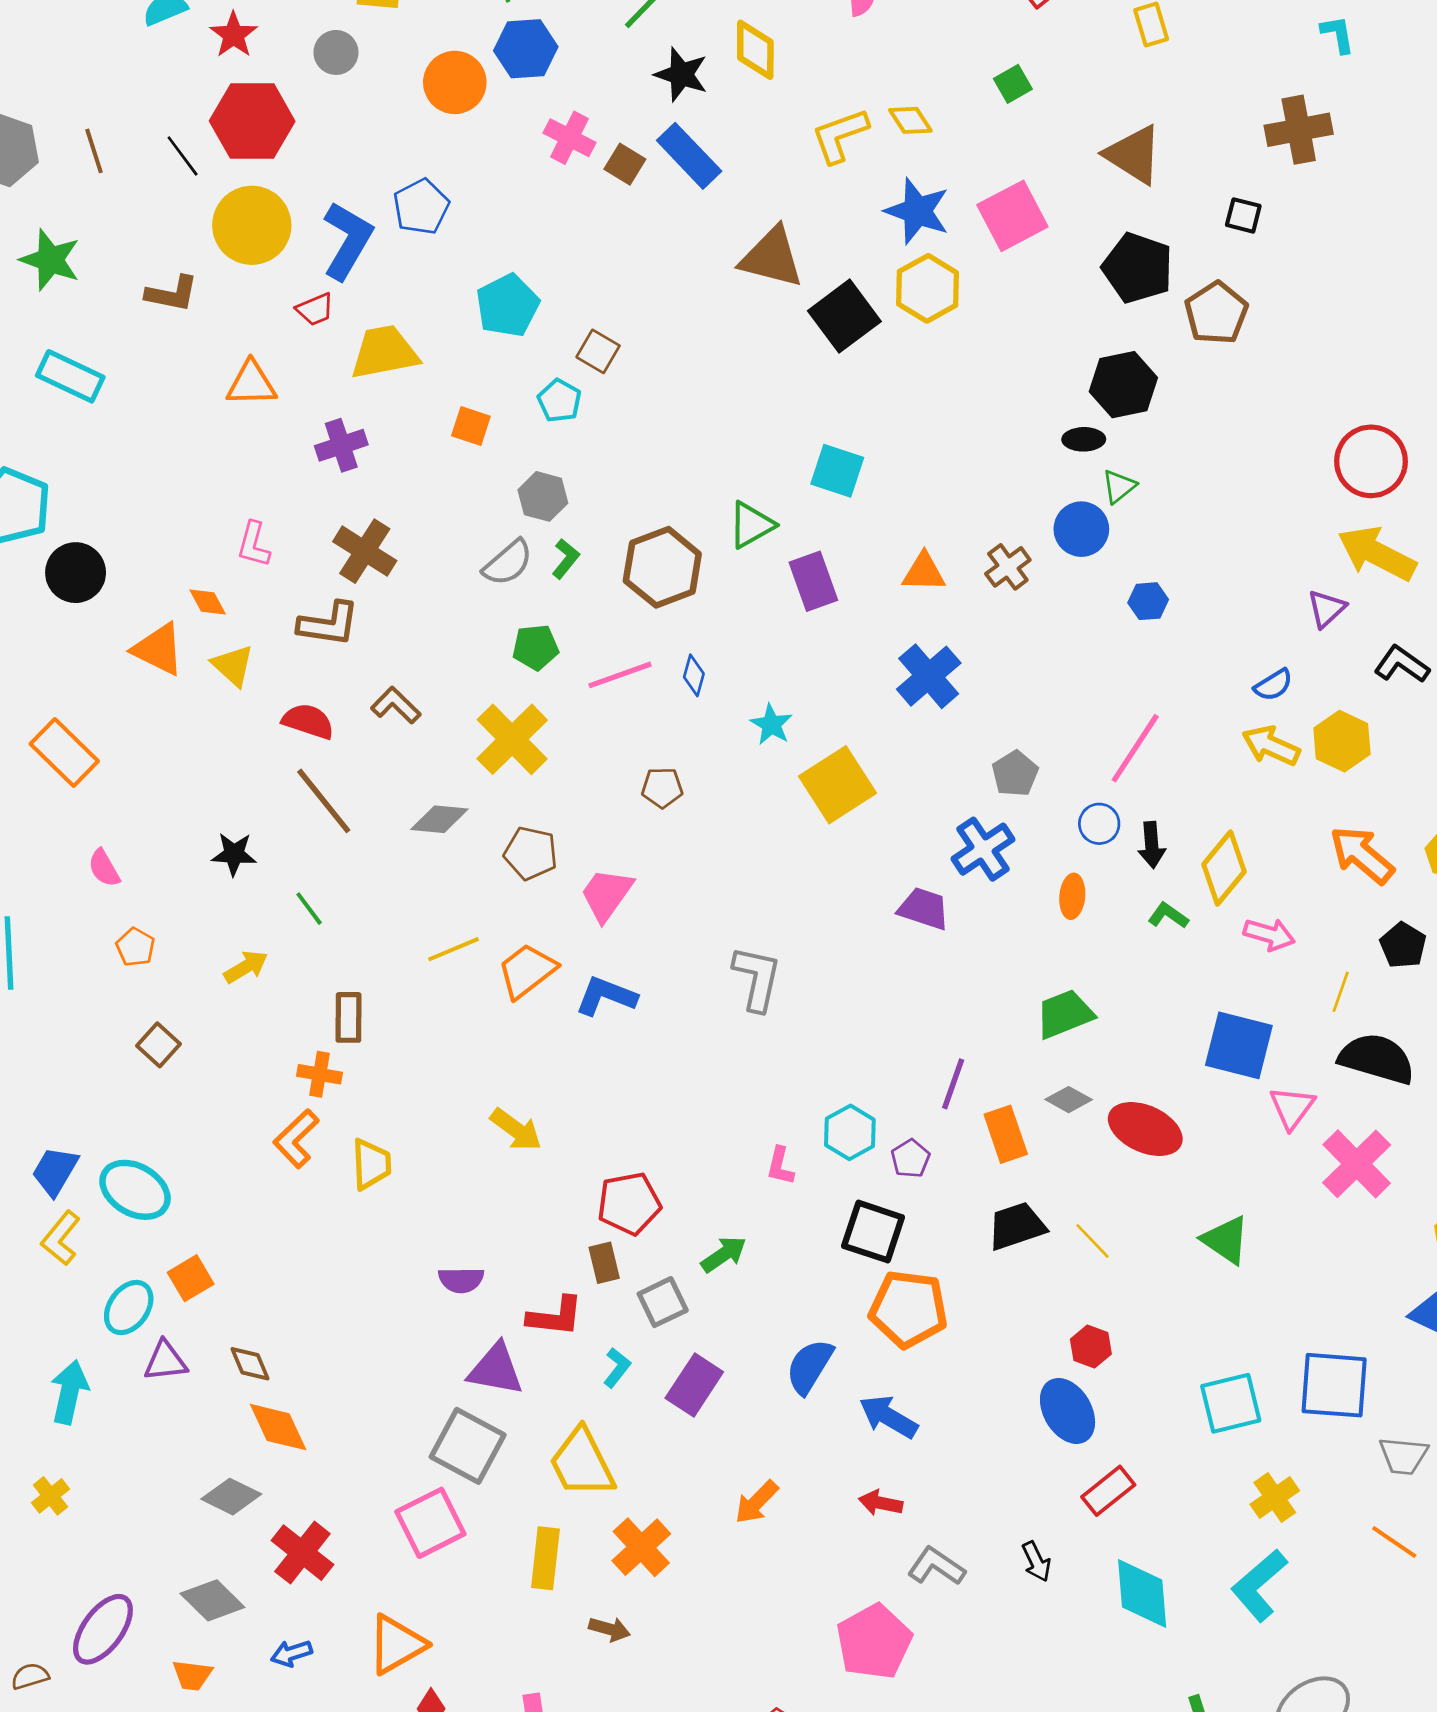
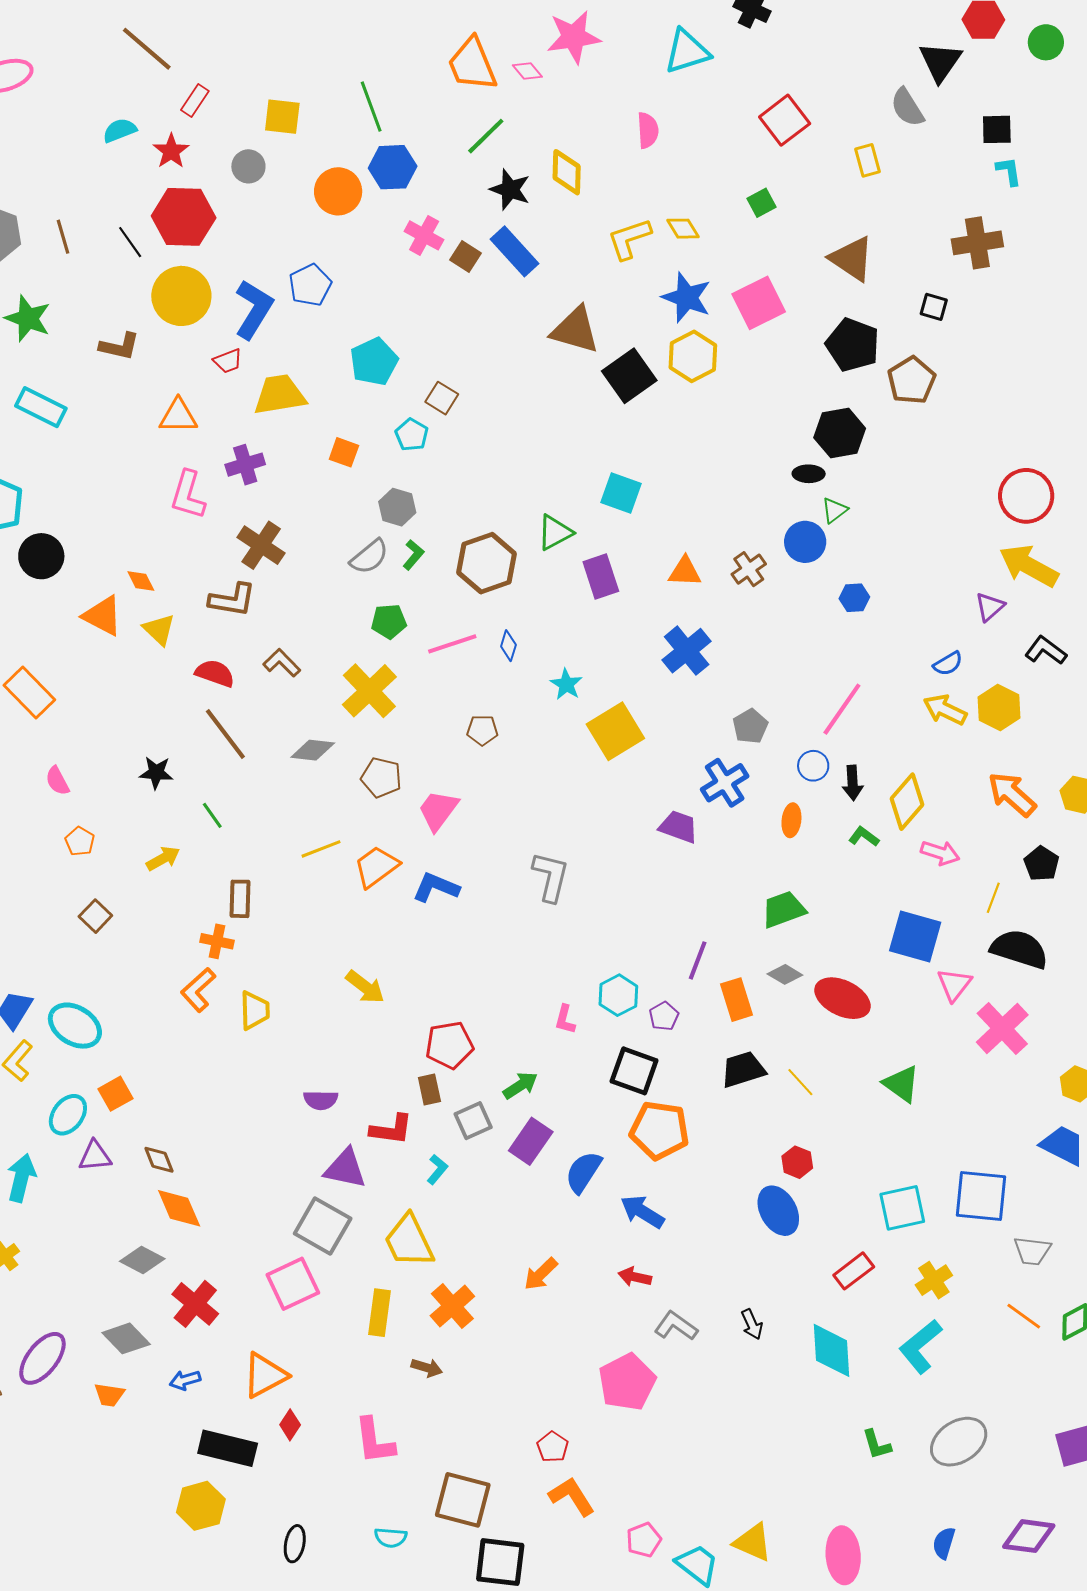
pink L-shape: (254, 544) -> (188, 495), moved, size x1.4
purple rectangle: (694, 1385) -> (531, 1141), moved
red rectangle: (1108, 1491) -> (854, 1271), moved

